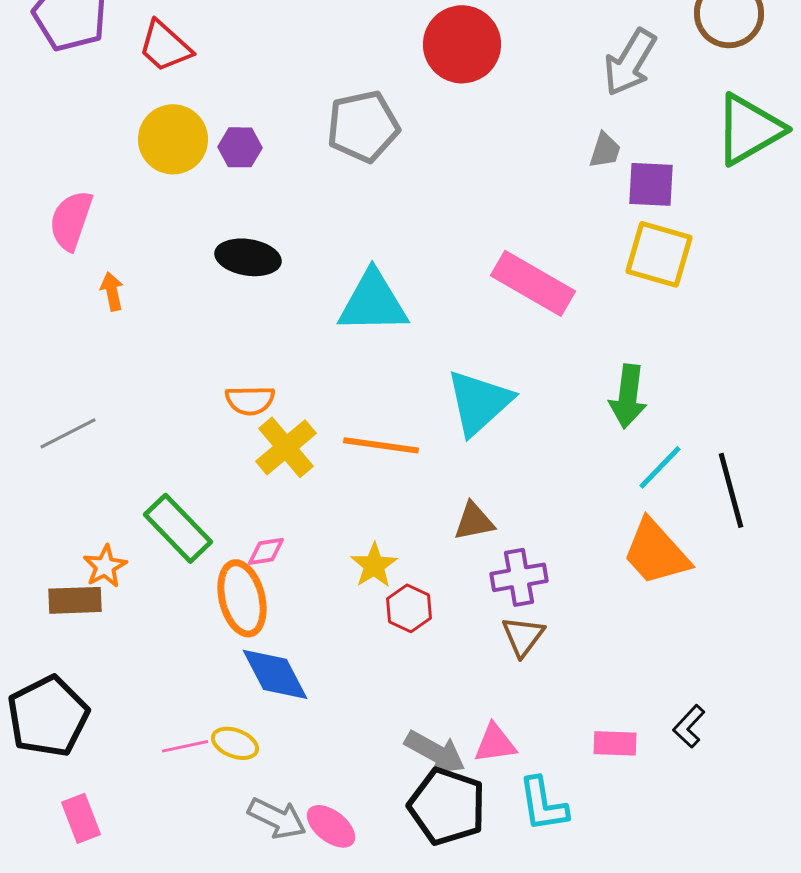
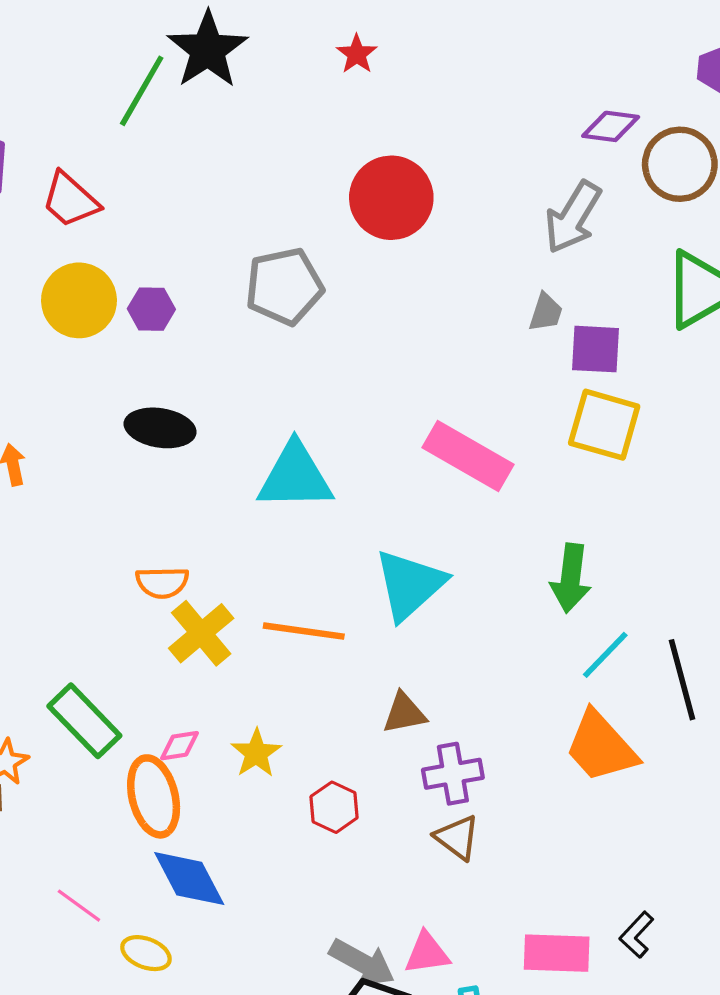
yellow star: (374, 565) -> (256, 753), moved
brown triangle: (523, 636) -> (457, 837), turned -30
pink rectangle: (615, 743) -> (557, 953), size x1.4
pink line: (185, 746) -> (79, 906), moved, turned 48

